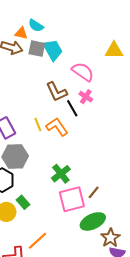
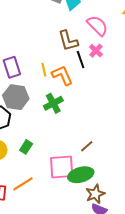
green cross: (61, 174) -> (53, 103), moved
pink square: (72, 199) -> (62, 167), moved
green rectangle: (23, 202) -> (26, 147), moved, turned 64

